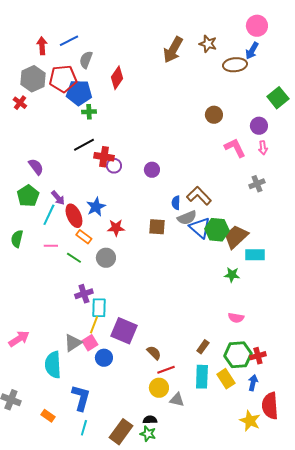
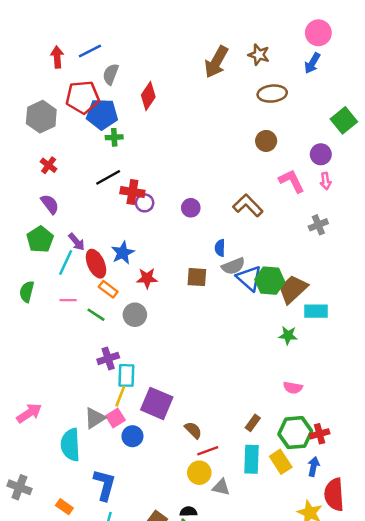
brown ellipse: (235, 65) -> (272, 94), moved
gray hexagon: (33, 79) -> (41, 117), moved
red cross: (20, 103) -> (49, 165), moved
brown L-shape: (199, 196) -> (248, 205), moved

